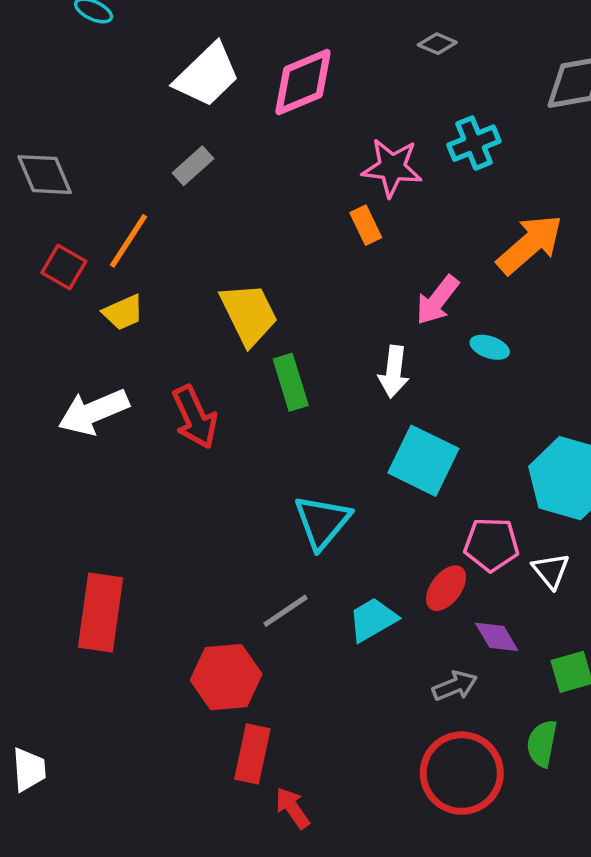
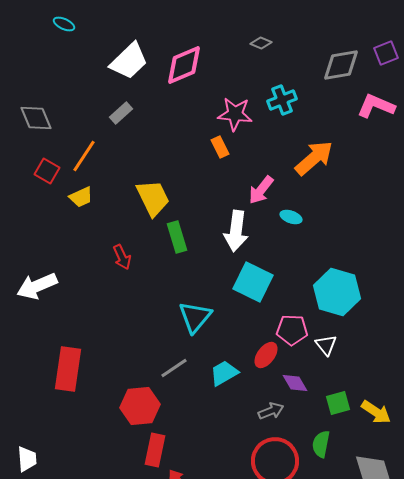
white arrow: (394, 372) -> (236, 231), size x1.4
white arrow: (94, 412) -> (37, 286), moved
red arrow: (195, 417) -> (122, 257), size x0.7

